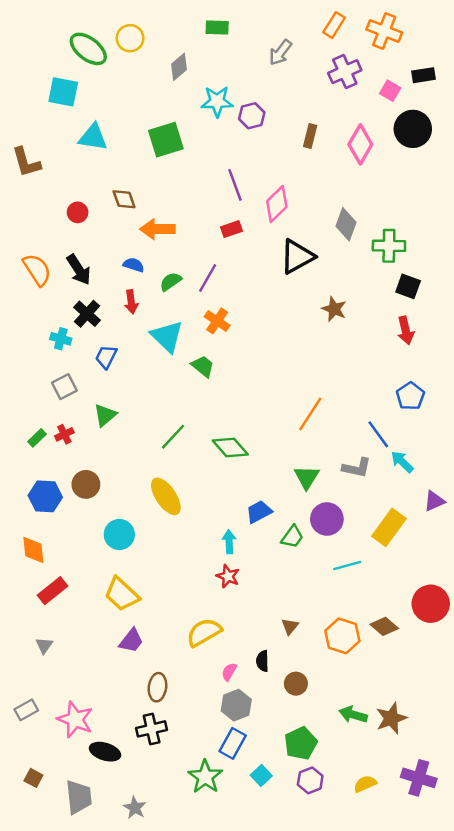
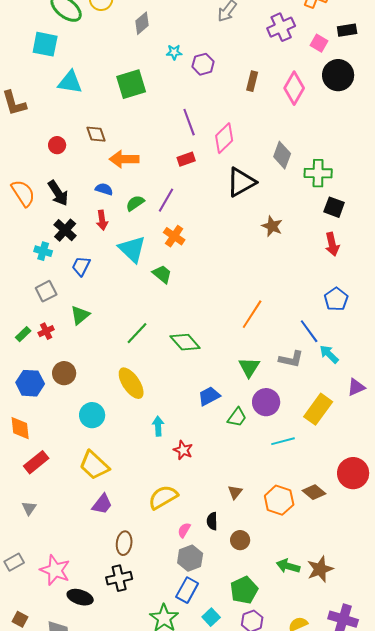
cyan star: (217, 101) -> (174, 52), size x0.6
cyan arrow: (229, 542) -> (158, 426), moved

